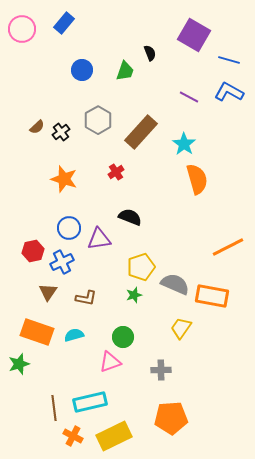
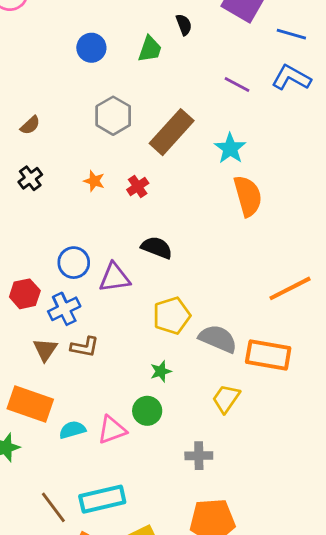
black cross: (61, 132) -> (30, 178), moved
orange star: (64, 179) -> (94, 181), moved, size x0.6
green star: (134, 295) -> (161, 371), moved
brown L-shape: (86, 298) -> (85, 347), moved
cyan semicircle: (74, 335) -> (72, 430), moved
pink triangle: (110, 362) -> (112, 430), moved
brown line: (54, 408) -> (53, 507), turned -30

